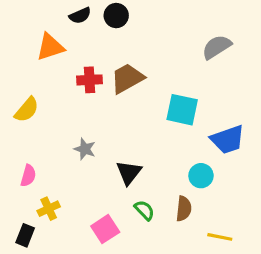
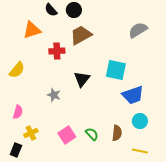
black semicircle: (80, 16) -> (51, 10), turned 72
brown trapezoid: (127, 78) -> (81, 35), moved
blue trapezoid: (228, 140) -> (133, 95), moved
black triangle: (129, 173) -> (82, 79), moved
cyan circle: (201, 176) -> (140, 121), moved
pink square: (105, 229) -> (67, 135), moved

